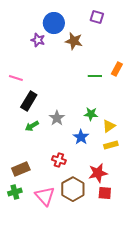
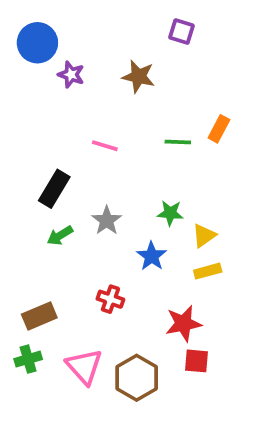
blue circle: (54, 23) -> (37, 43), moved
pink line: (16, 78) -> (105, 146), moved
brown hexagon: (73, 189) -> (137, 378), moved

